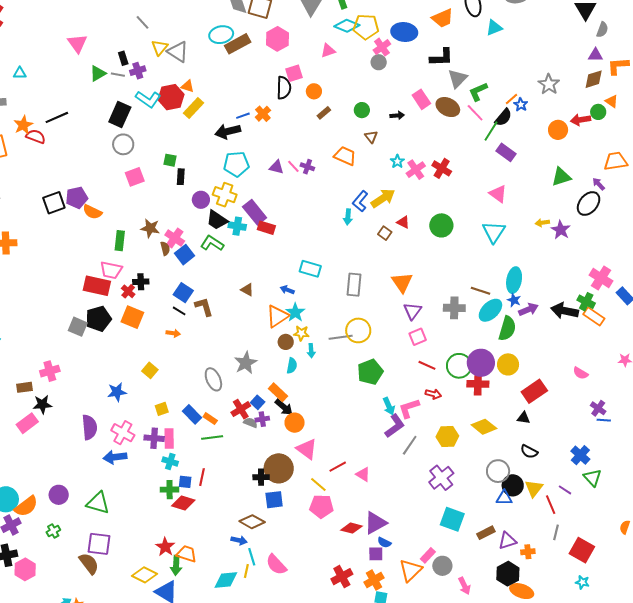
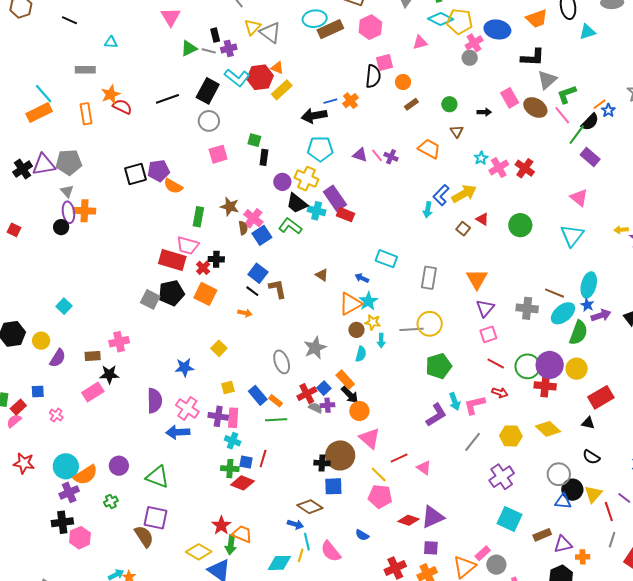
black line: (57, 117) -> (167, 99), moved
purple L-shape: (395, 426) -> (436, 415), moved
blue semicircle: (384, 543) -> (362, 535), moved

